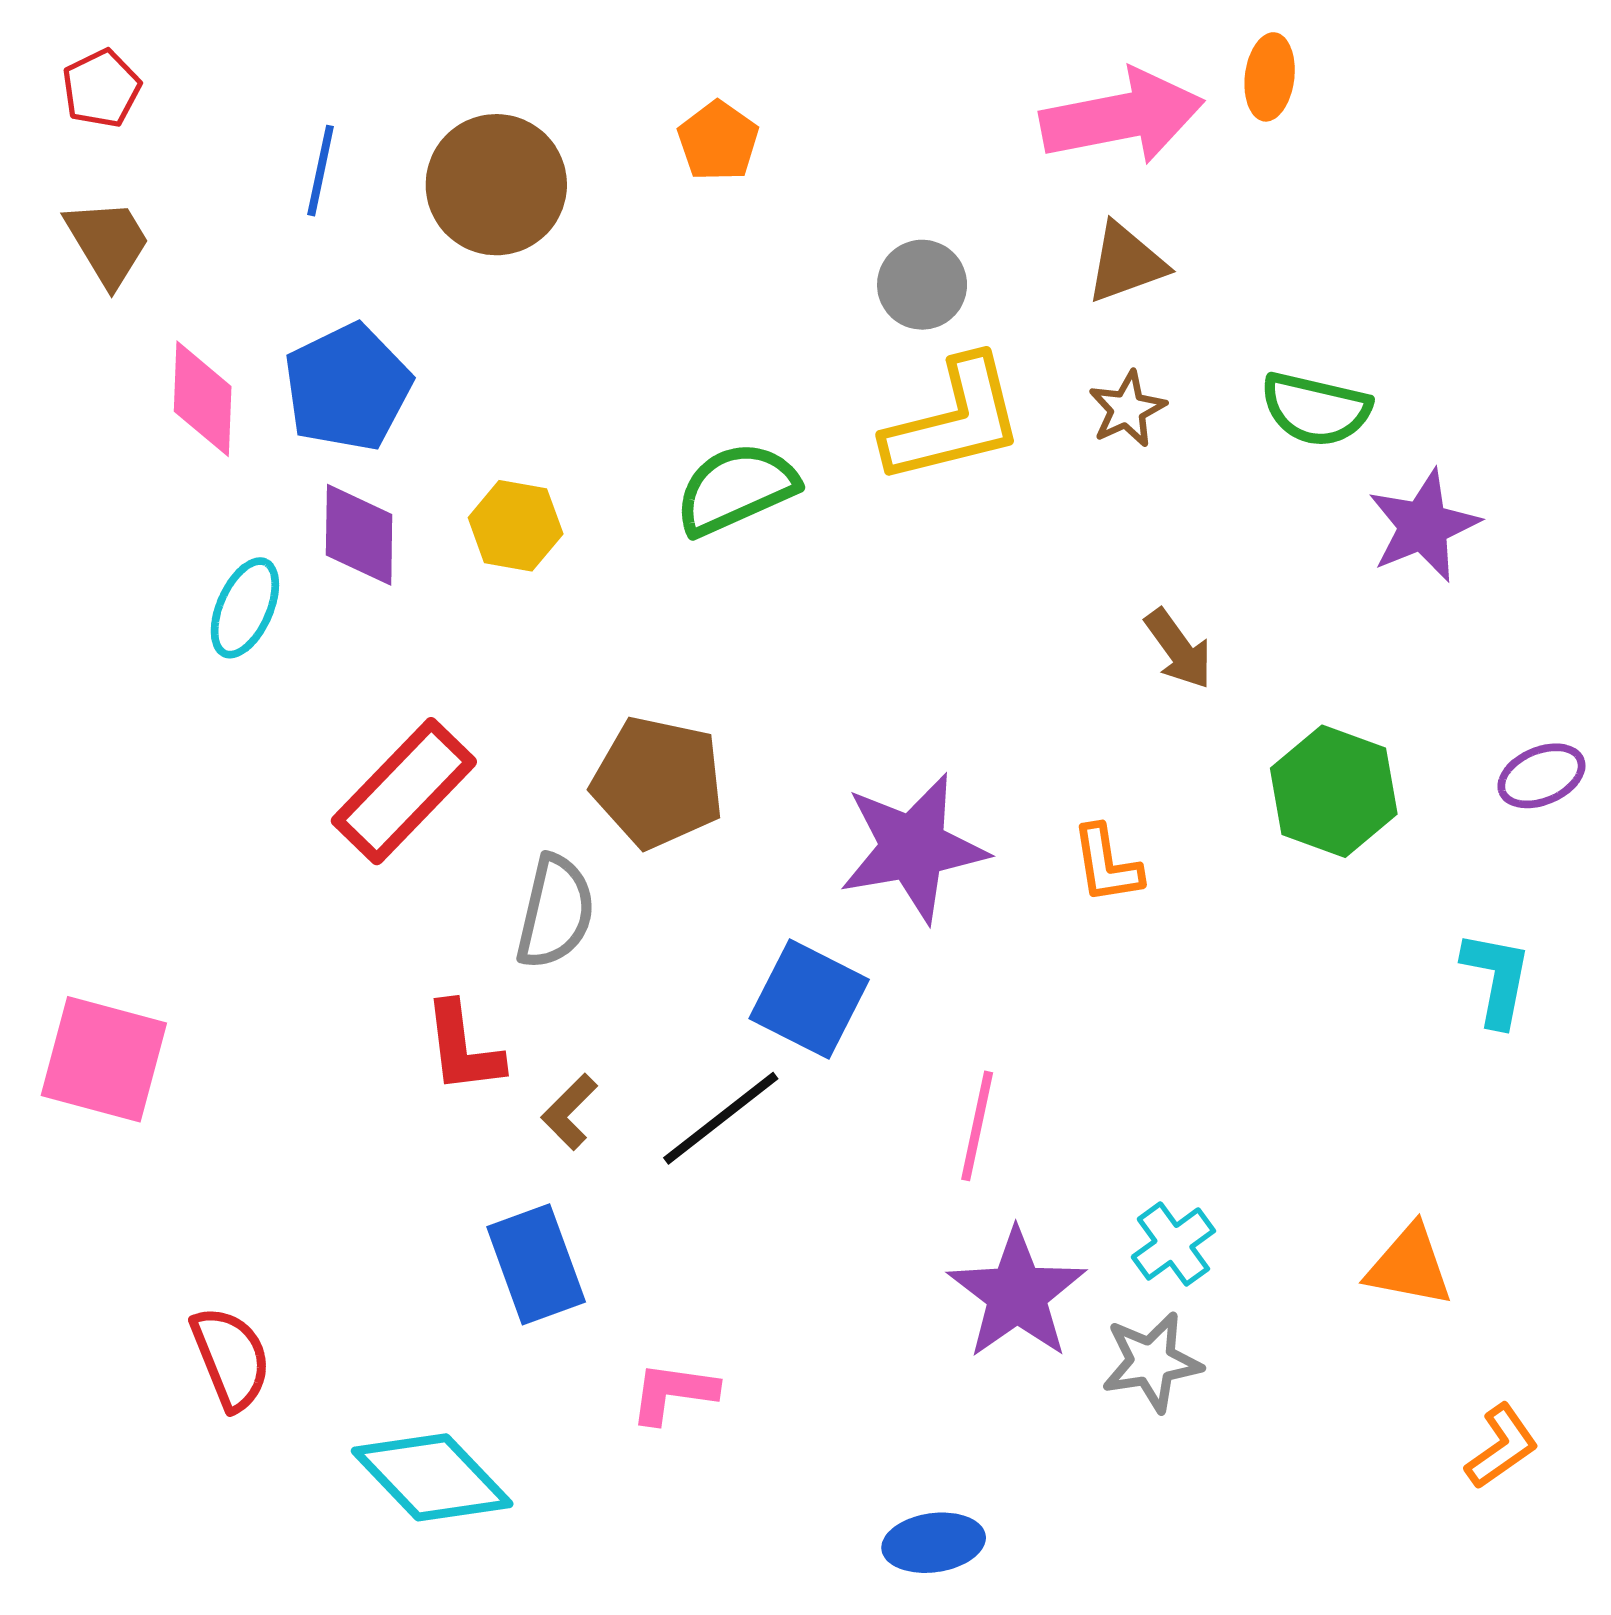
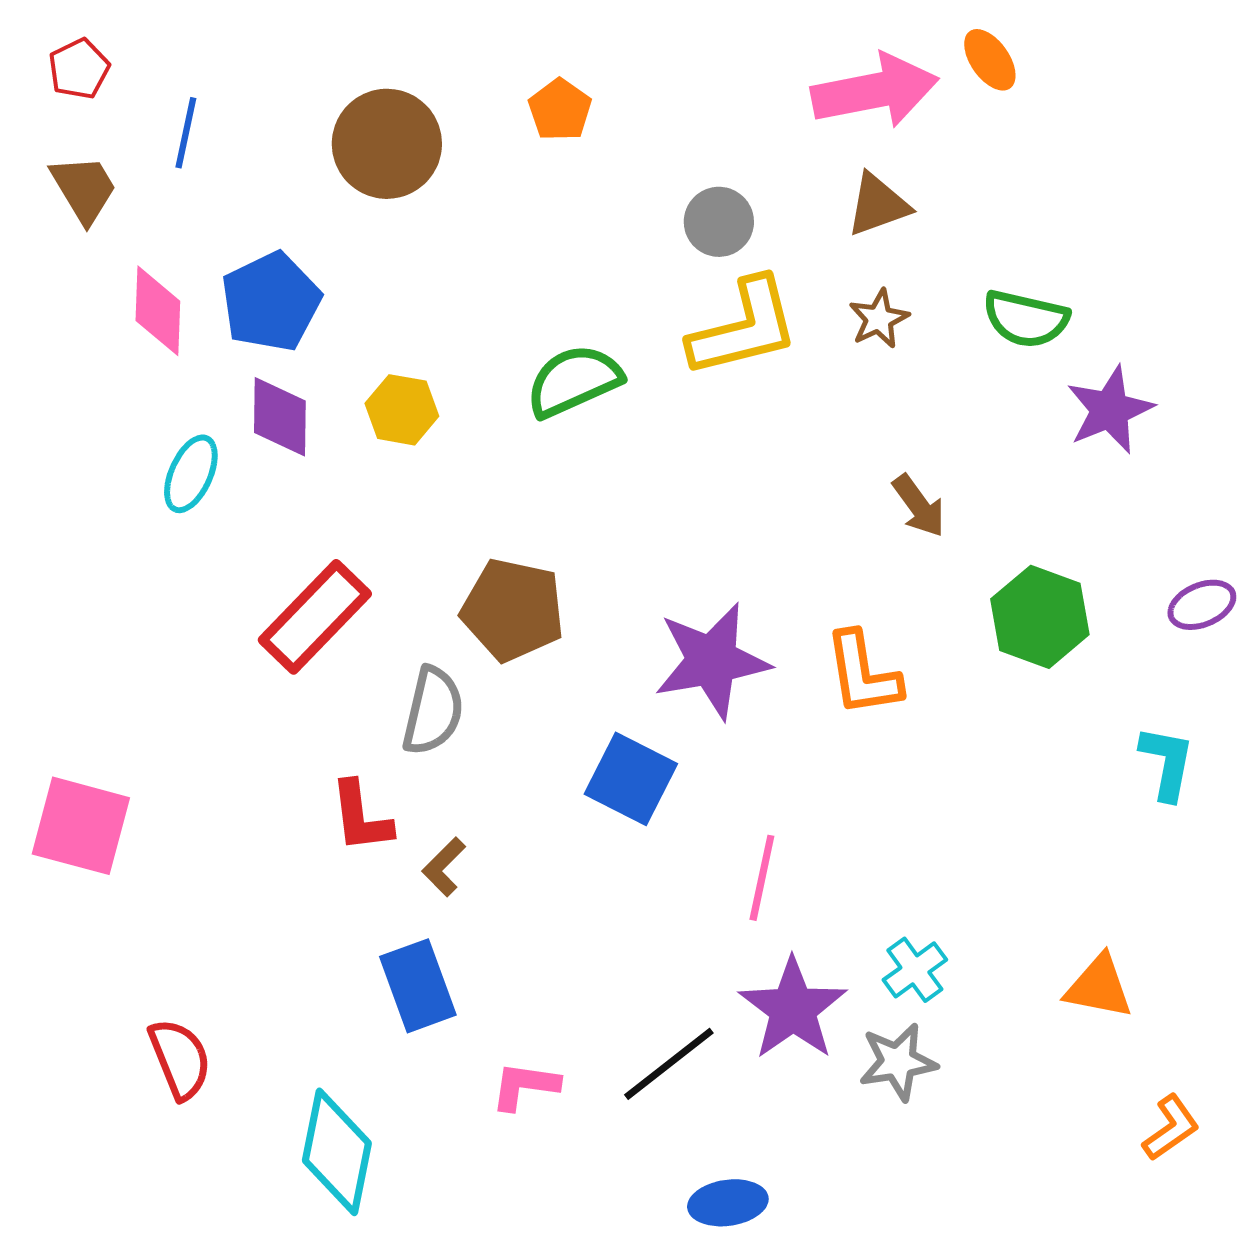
orange ellipse: (1270, 77) -> (990, 60), turned -42
blue line: (321, 171) -> (186, 133), moved
orange L-shape: (1107, 864) -> (863, 674), size x1.4
black line: (721, 1118) -> (669, 1064), moved
cyan diamond: (432, 1477) -> (337, 1152), turned 55

